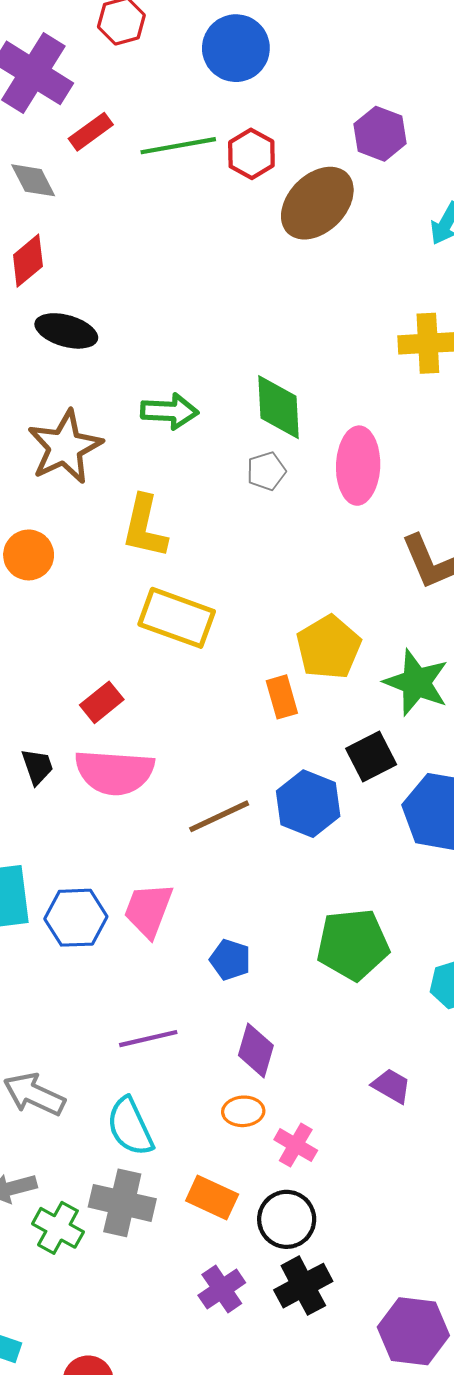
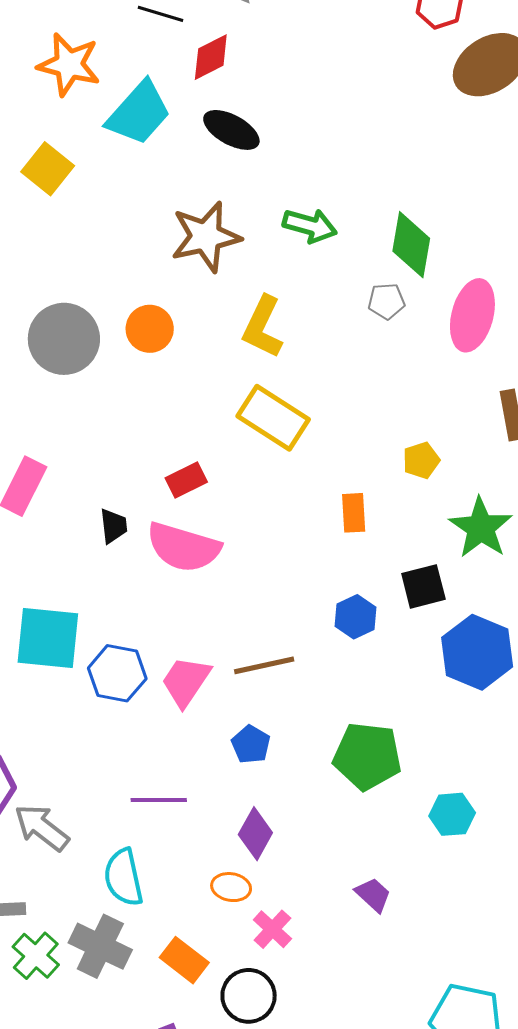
yellow pentagon: (329, 647) -> (421, 460), moved, size x0.6
blue hexagon: (308, 804) -> (355, 617), size x0.7
brown line: (219, 816) -> (264, 665), moved

